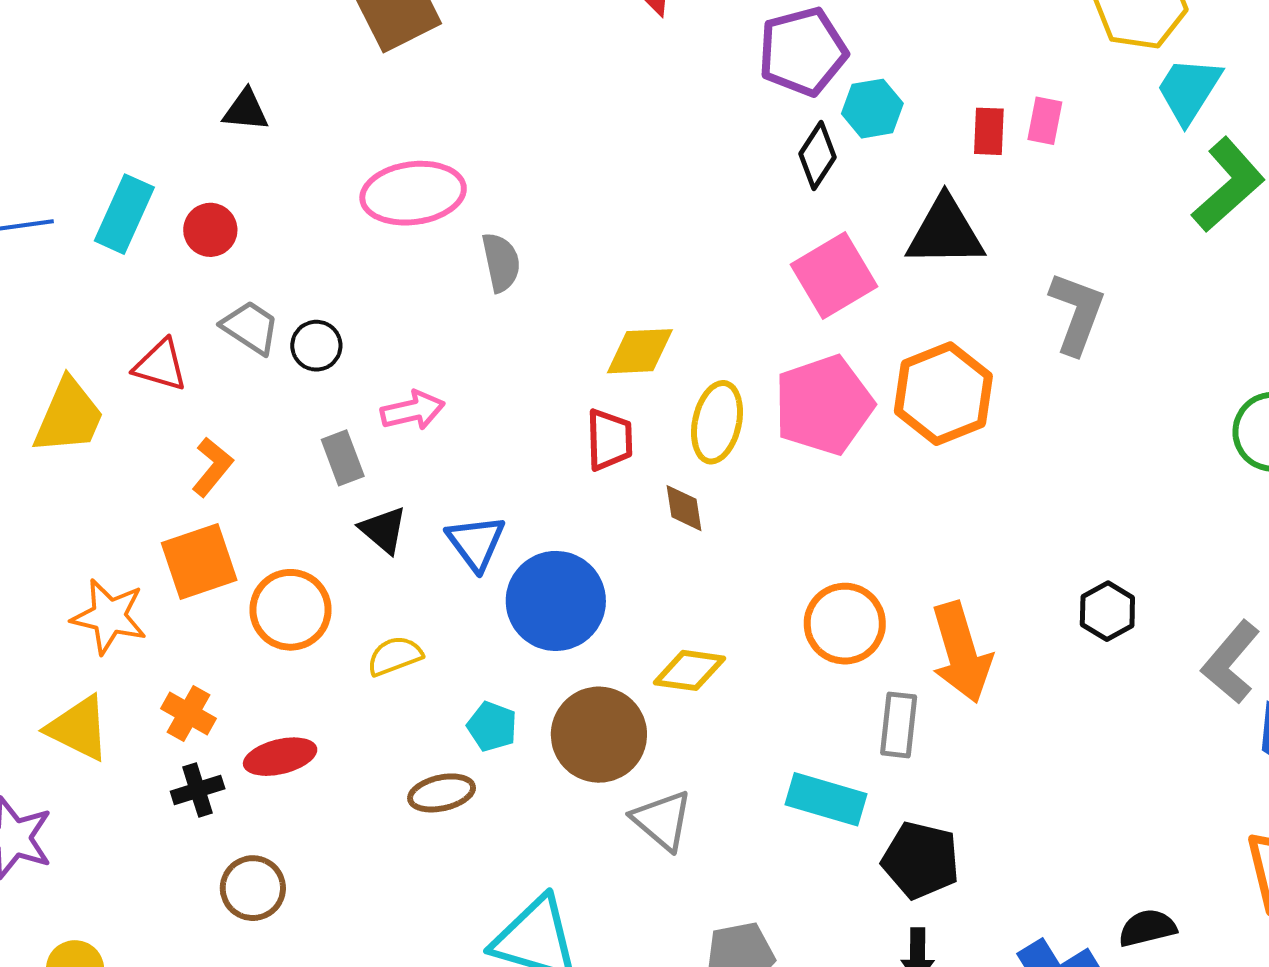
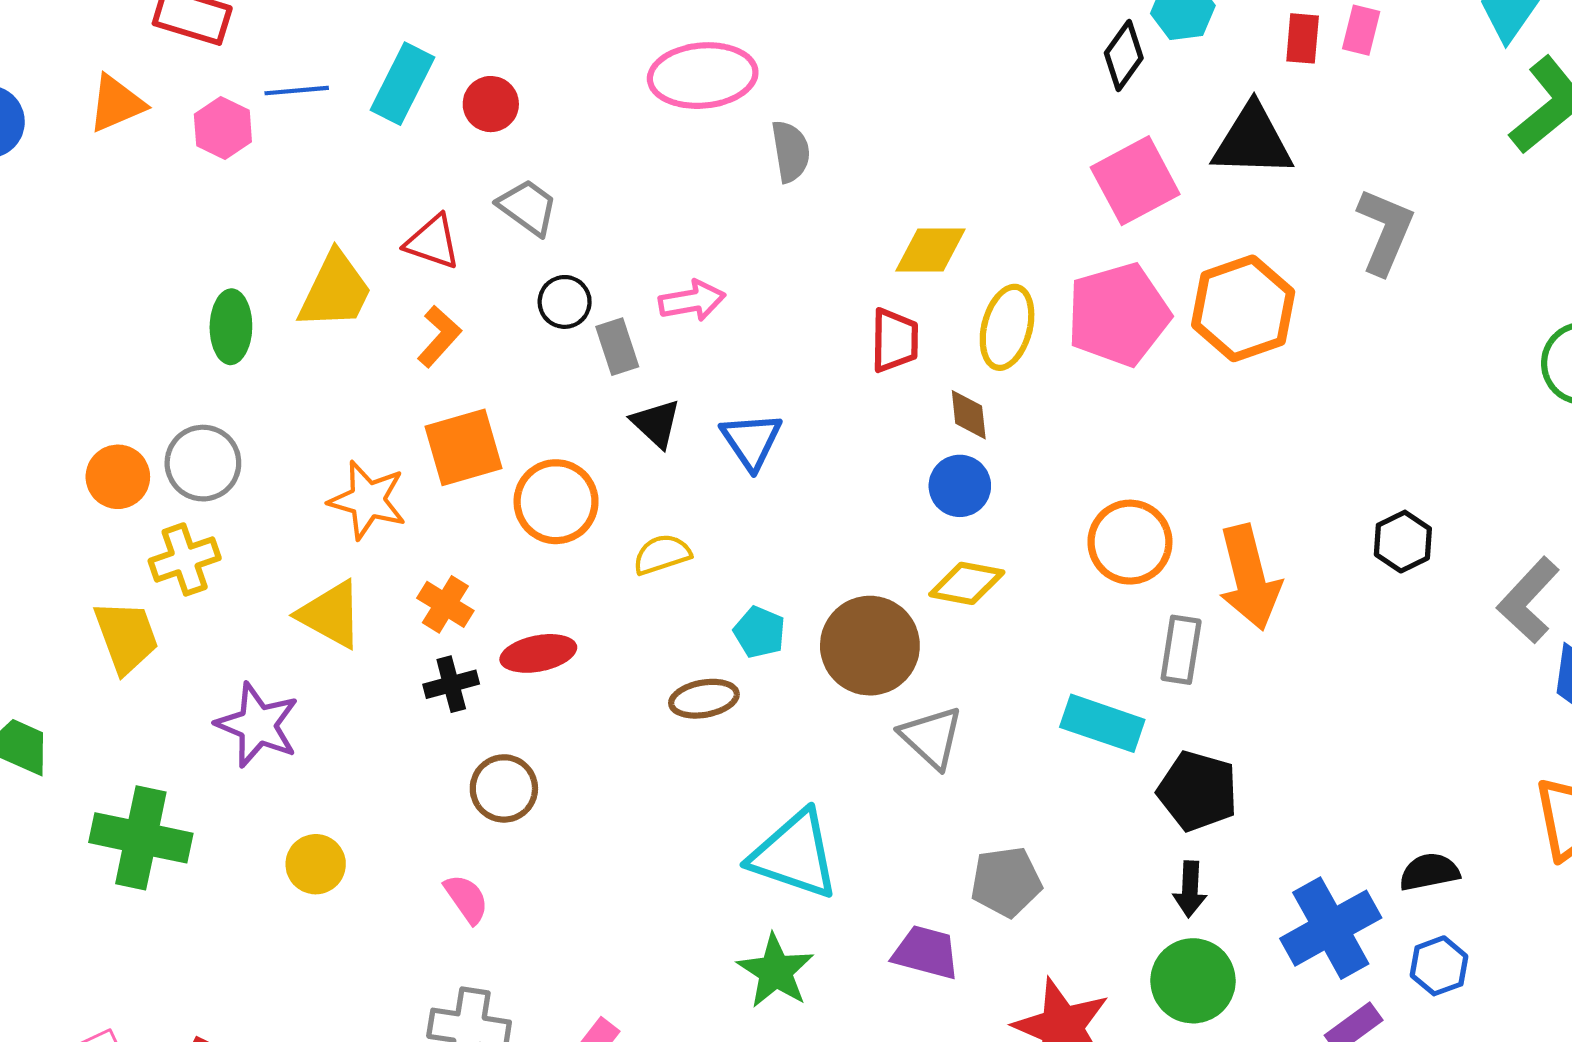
black circle: (316, 346) -> (565, 302), moved
orange L-shape: (212, 467) -> (439, 336), moved
blue circle: (556, 601) -> (960, 486), moved, size x0.6

